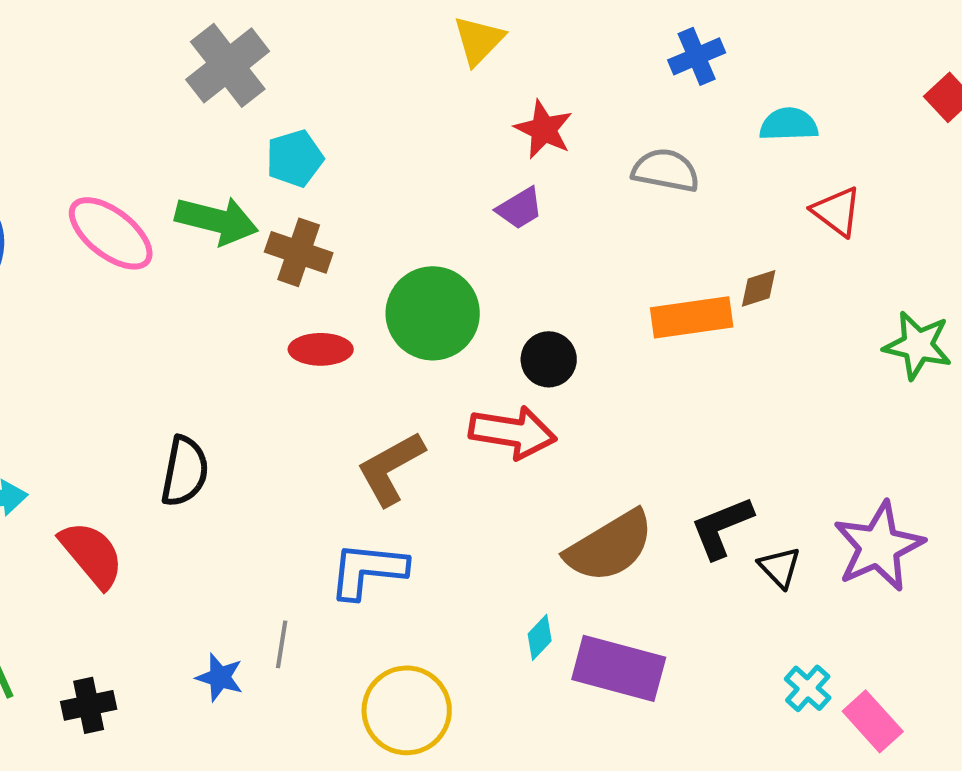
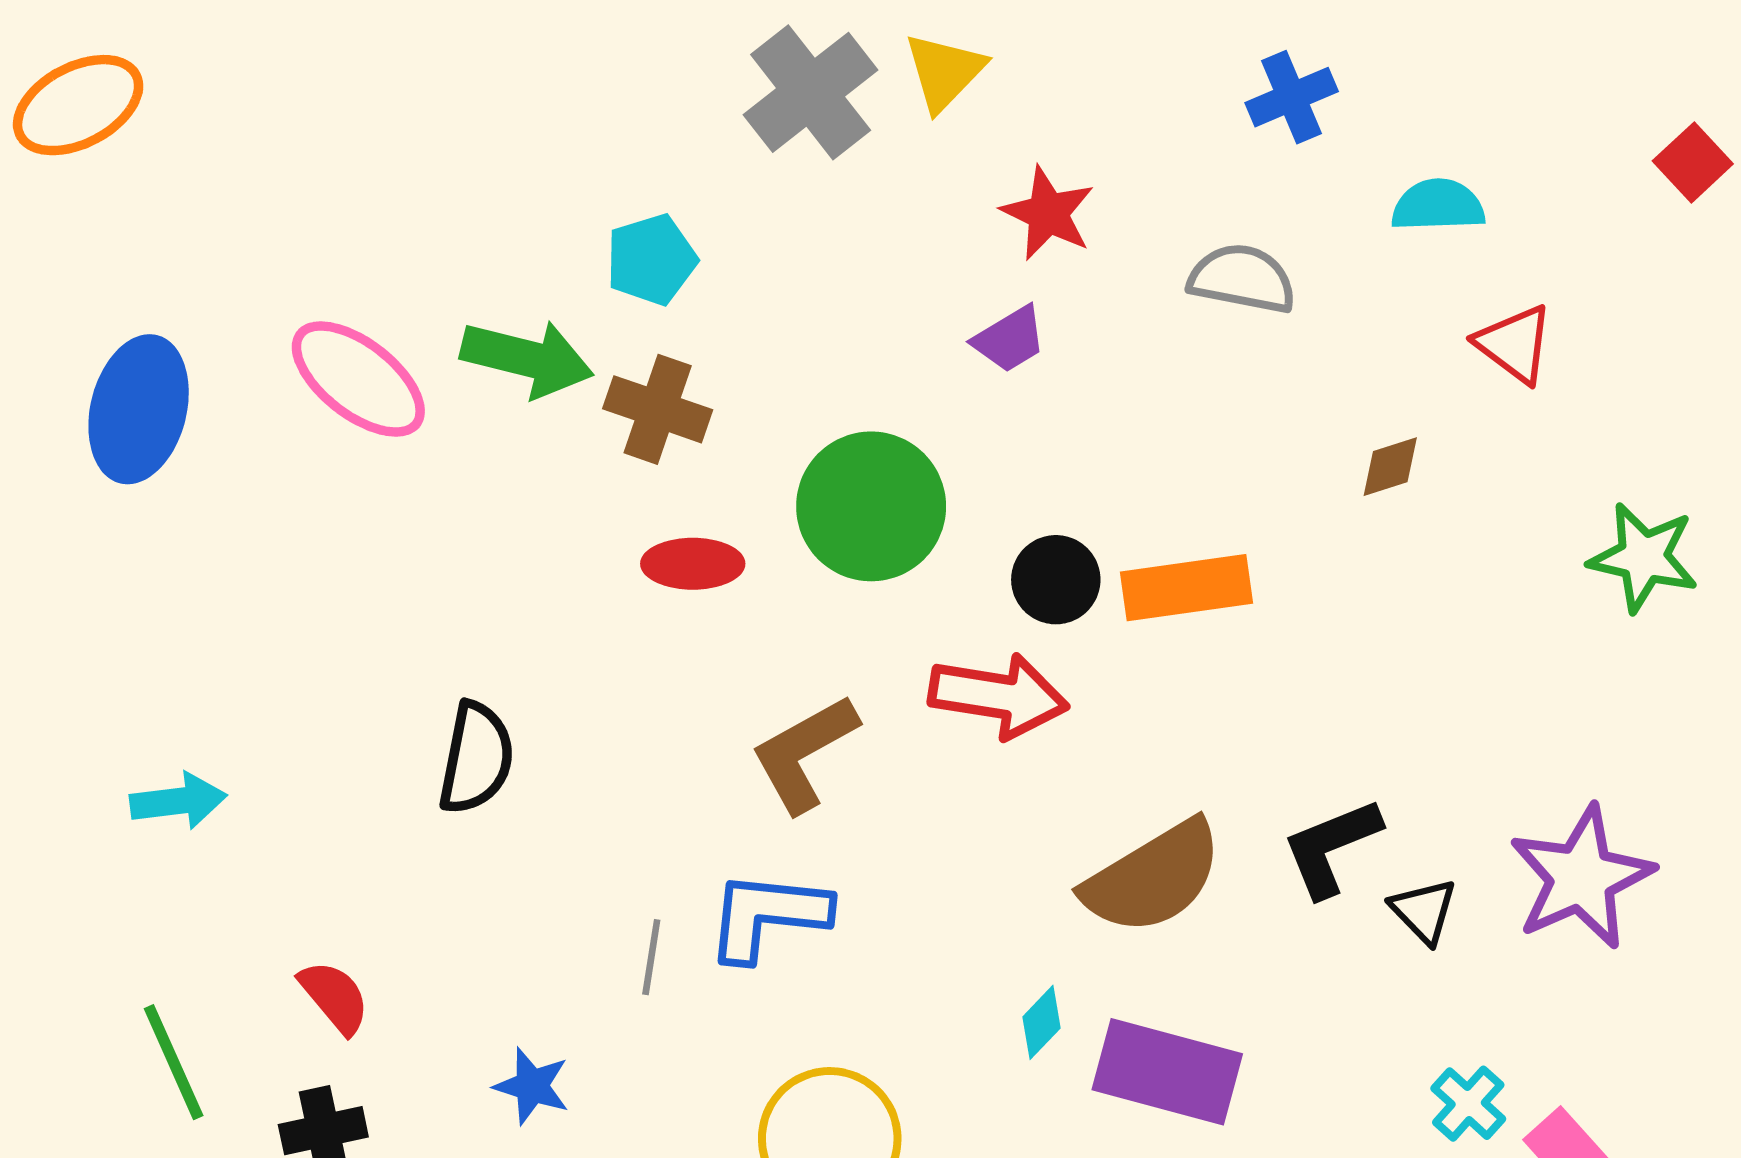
gray cross: (228, 65) -> (811, 92), moved
orange rectangle: (692, 317) -> (1186, 588), moved
red semicircle: (92, 554) -> (334, 997), moved, size x0.7
gray line: (282, 644) -> (651, 957), moved

